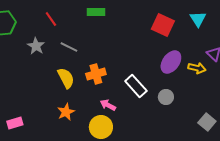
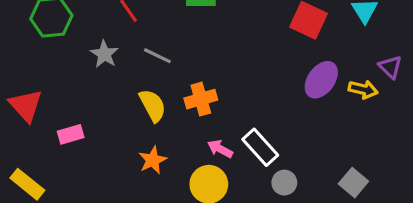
white rectangle: (136, 86) -> (260, 147), moved
gray circle: (166, 97) -> (284, 183), moved
gray square: (207, 122) -> (353, 183), moved
pink rectangle: (15, 123) -> (71, 134), moved

